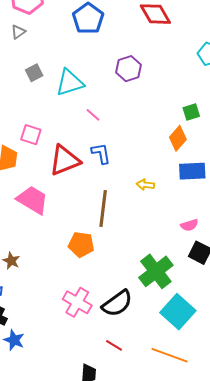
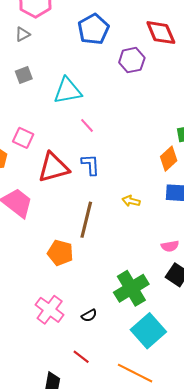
purple hexagon: (128, 69) -> (132, 60), moved
gray square: (34, 73) -> (24, 75), moved
black semicircle: (117, 303) -> (89, 316), size x0.5

